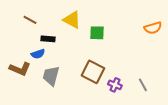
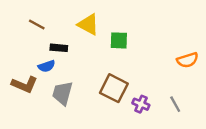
orange semicircle: (153, 28) -> (187, 60), moved

